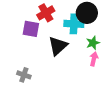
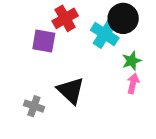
cyan cross: (74, 24) -> (105, 34), turned 30
black triangle: (58, 46) -> (71, 91), moved, turned -35

